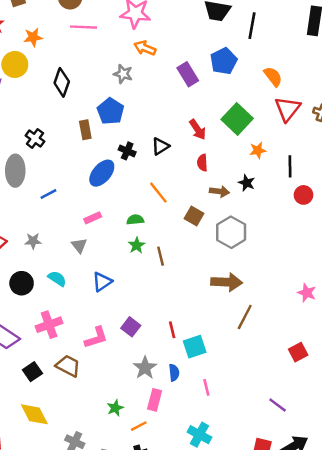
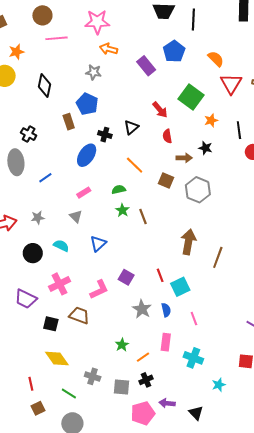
brown arrow: (227, 282) -> (188, 242), moved, turned -75
black square: (32, 372) -> (51, 324), turned -35
pink rectangle: (155, 400) -> (166, 342), moved

